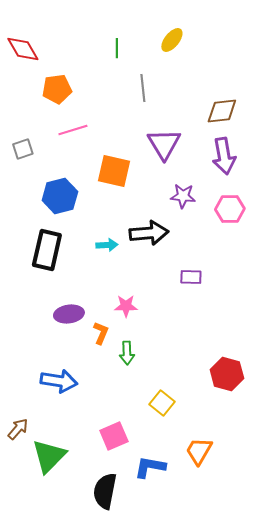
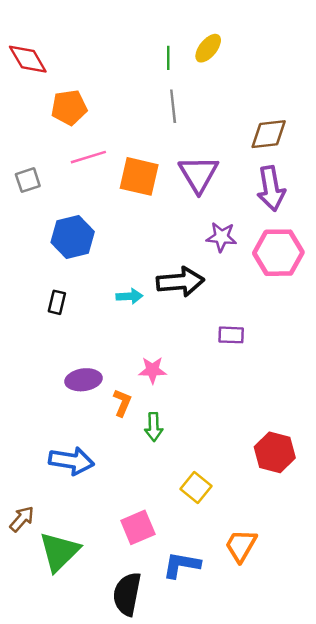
green line: (117, 48) -> (168, 58), moved
orange square: (114, 171) -> (139, 176), moved
pink hexagon: (230, 209) -> (278, 253), size x1.4
black rectangle: (47, 250) -> (57, 302), size x0.5

